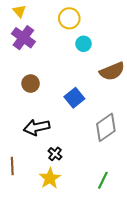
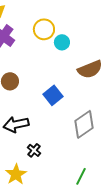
yellow circle: (69, 18) -> (44, 29), moved
yellow star: (50, 178) -> (16, 174), moved

